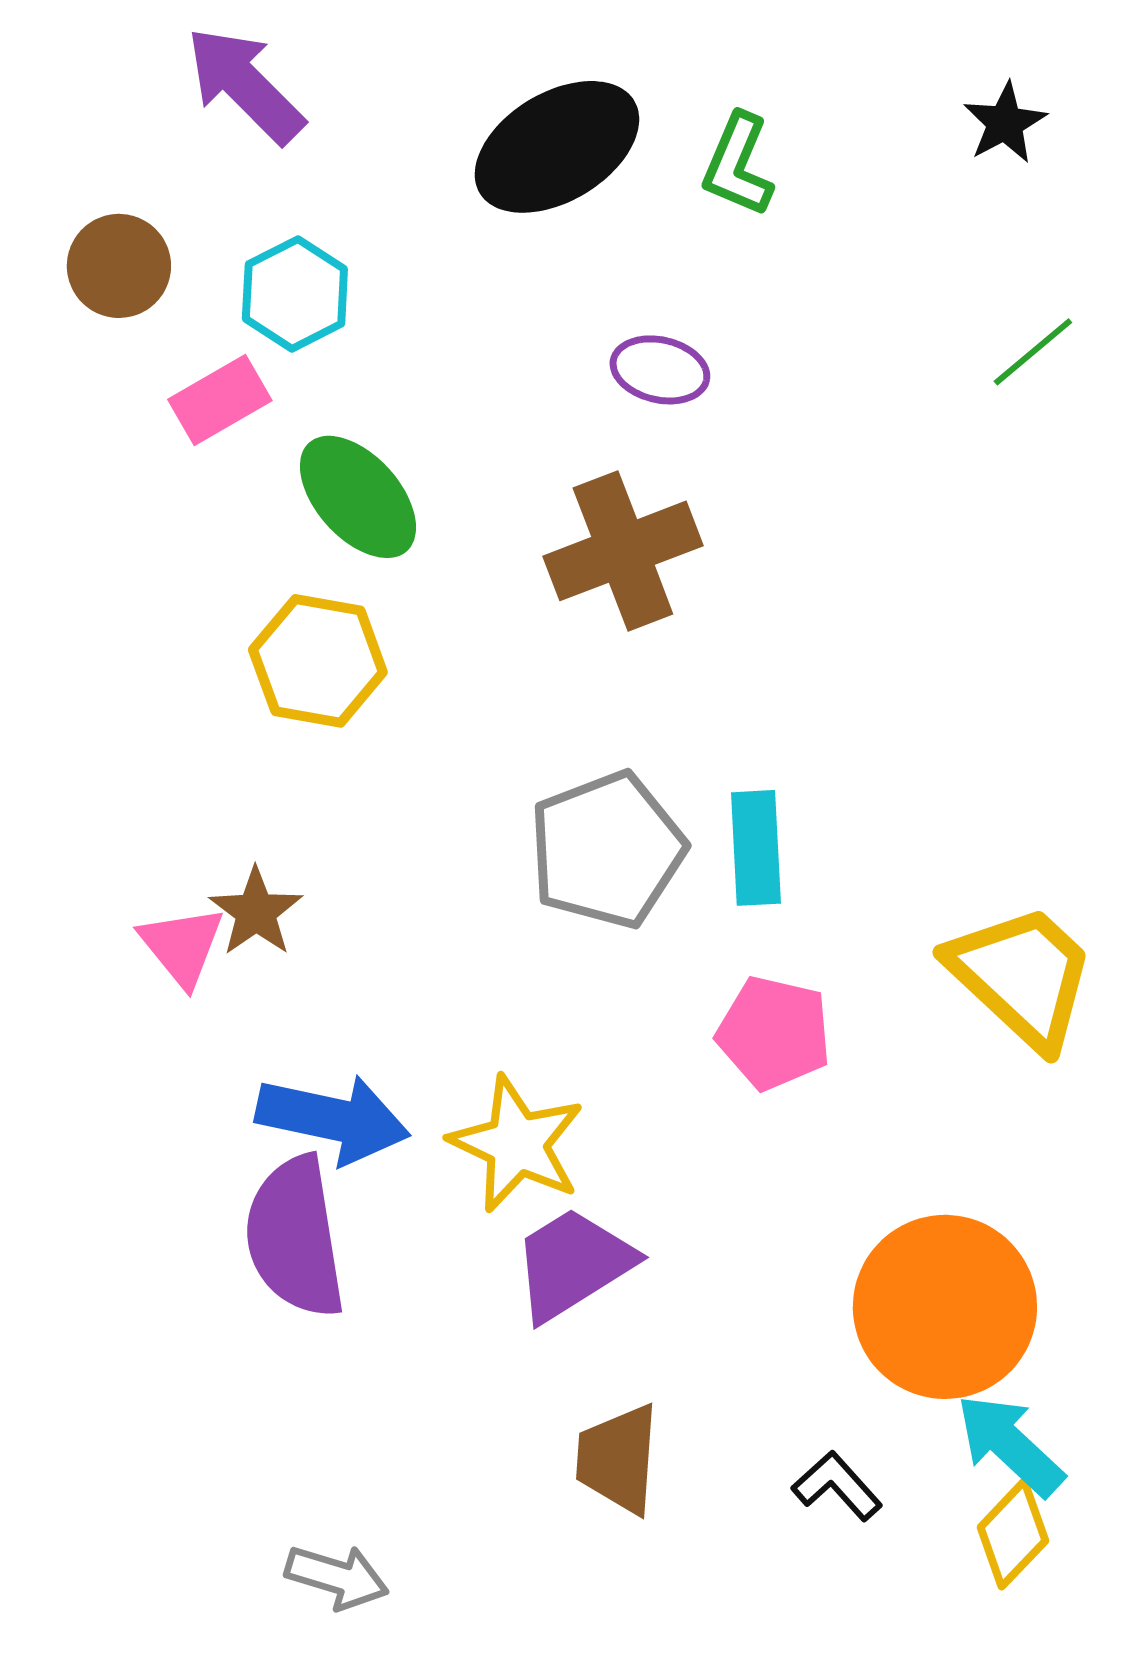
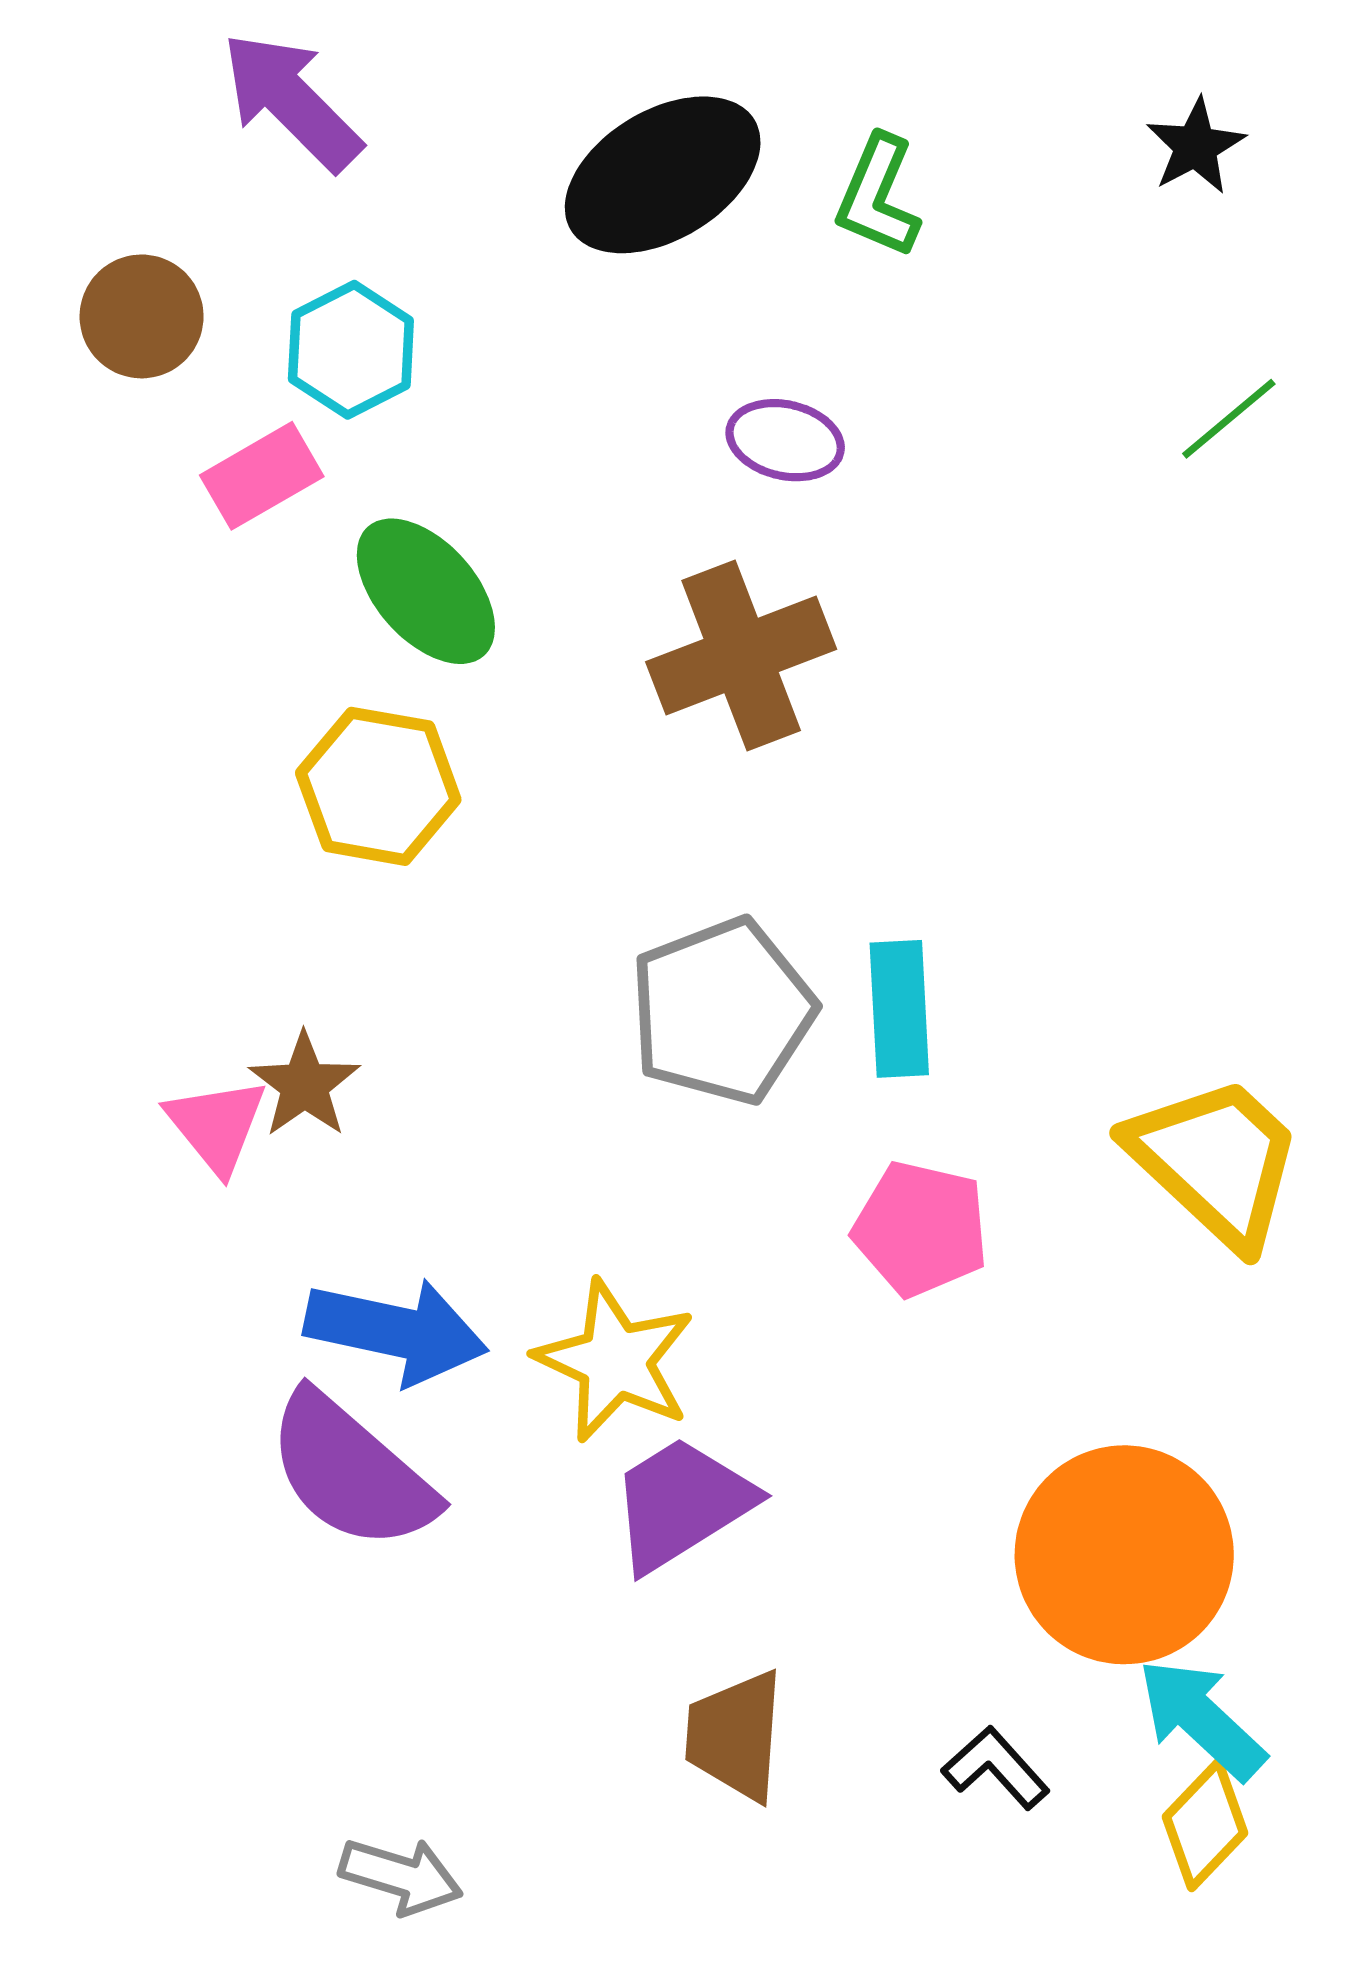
purple semicircle: (295, 1237) -> (351, 1472), turned -40

